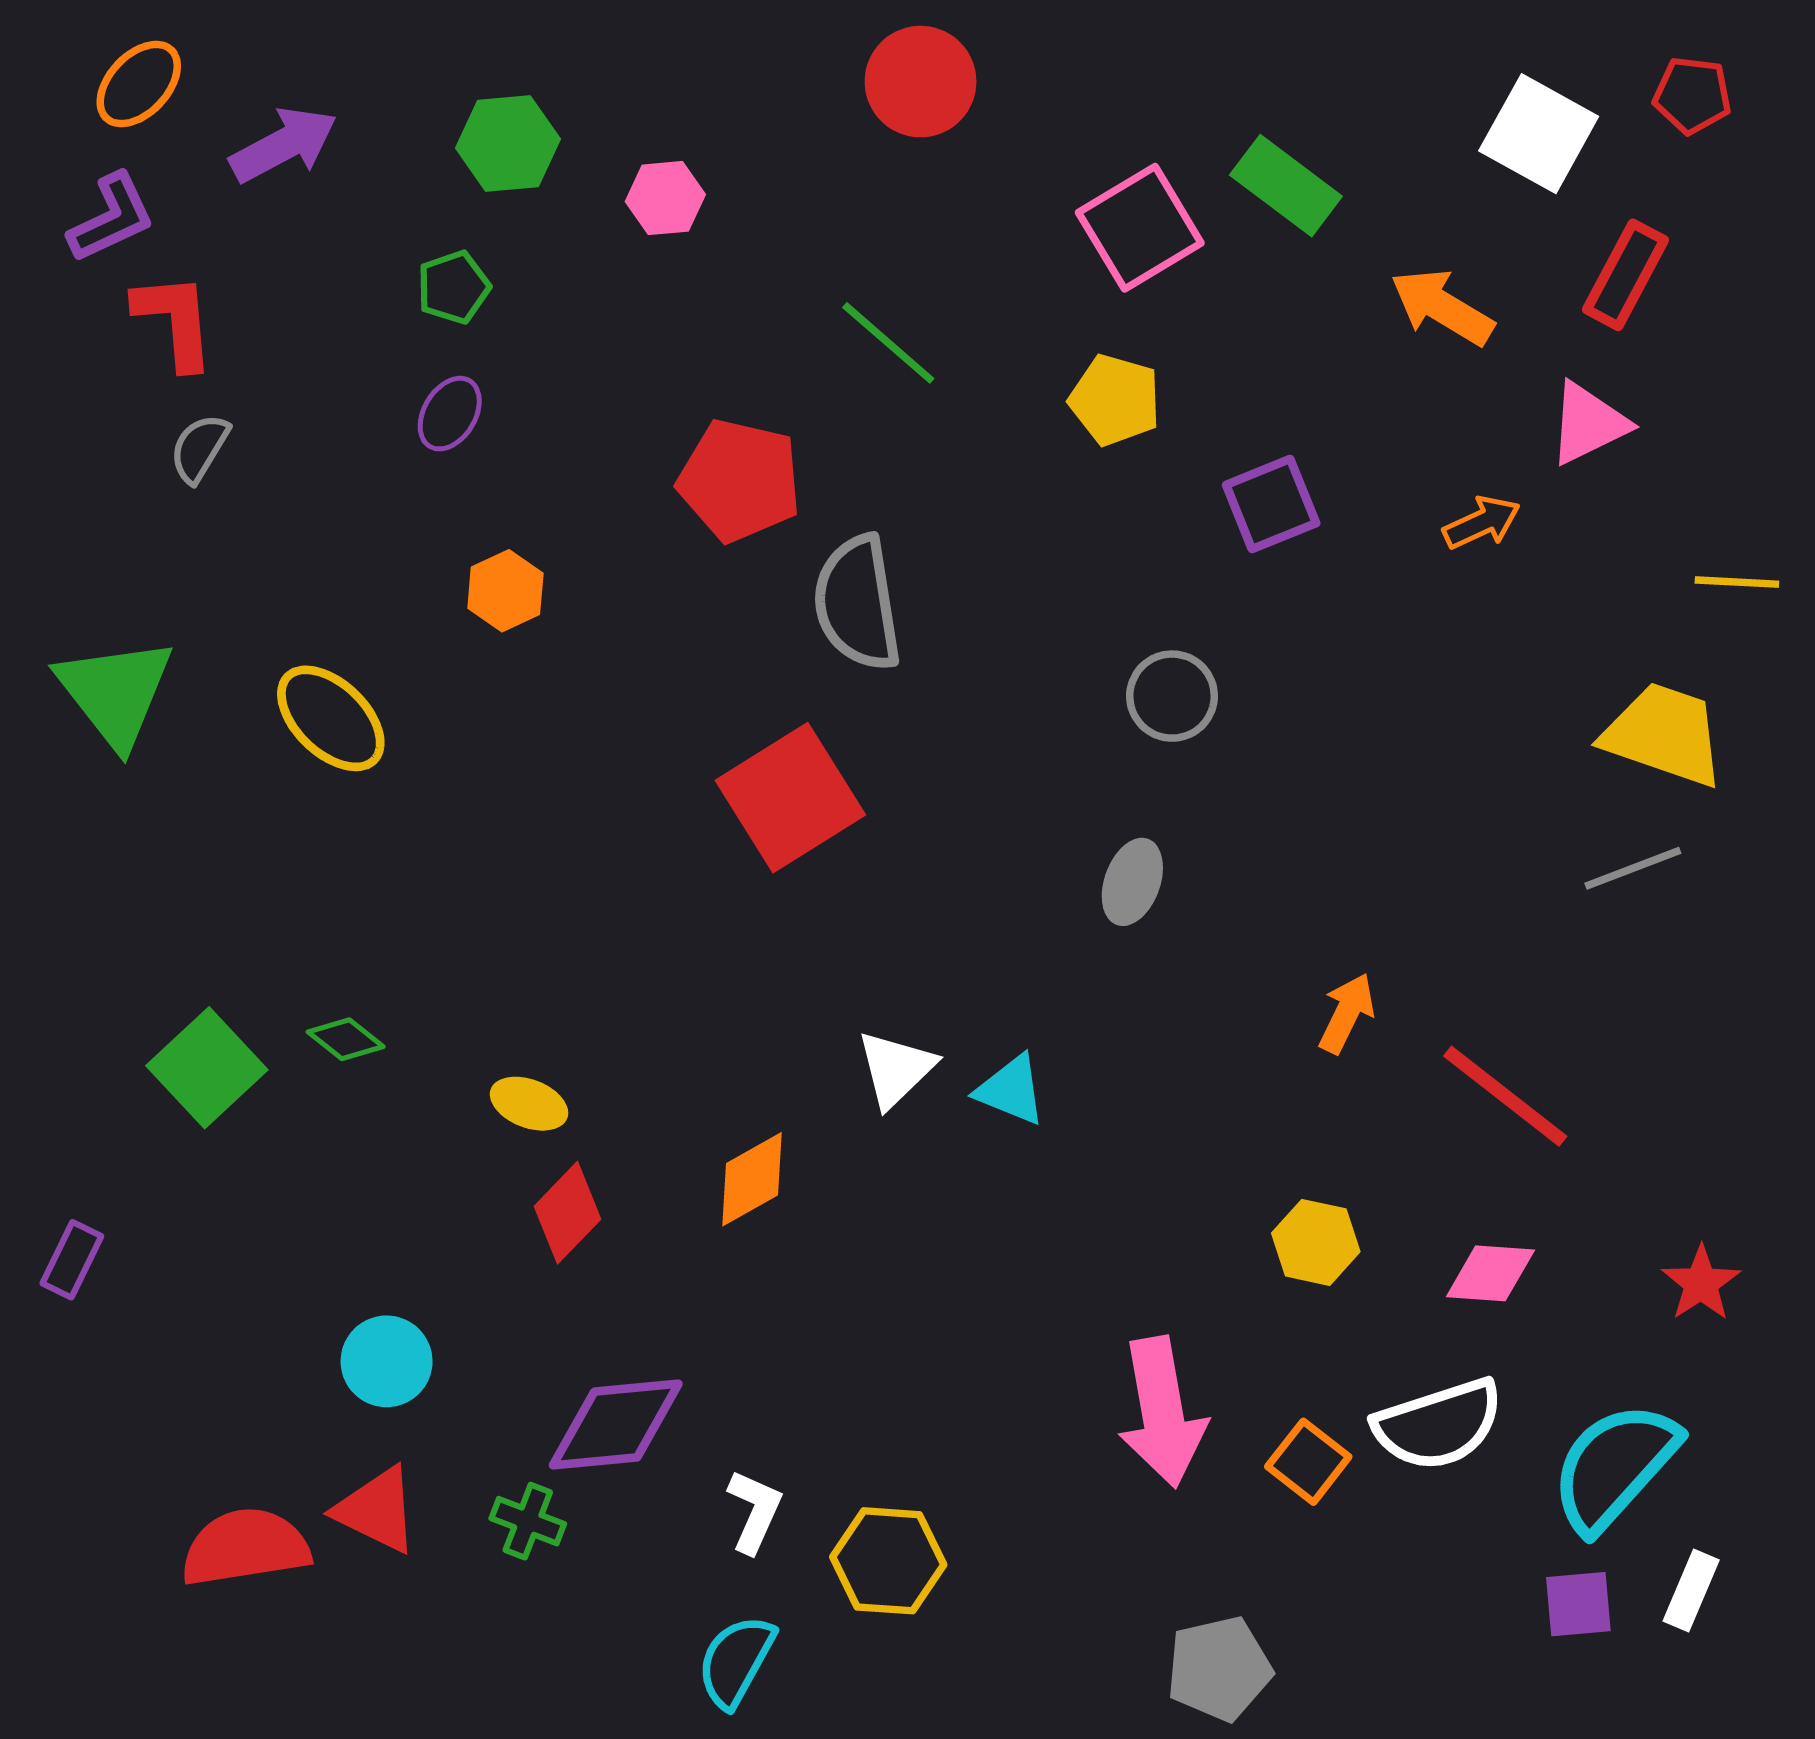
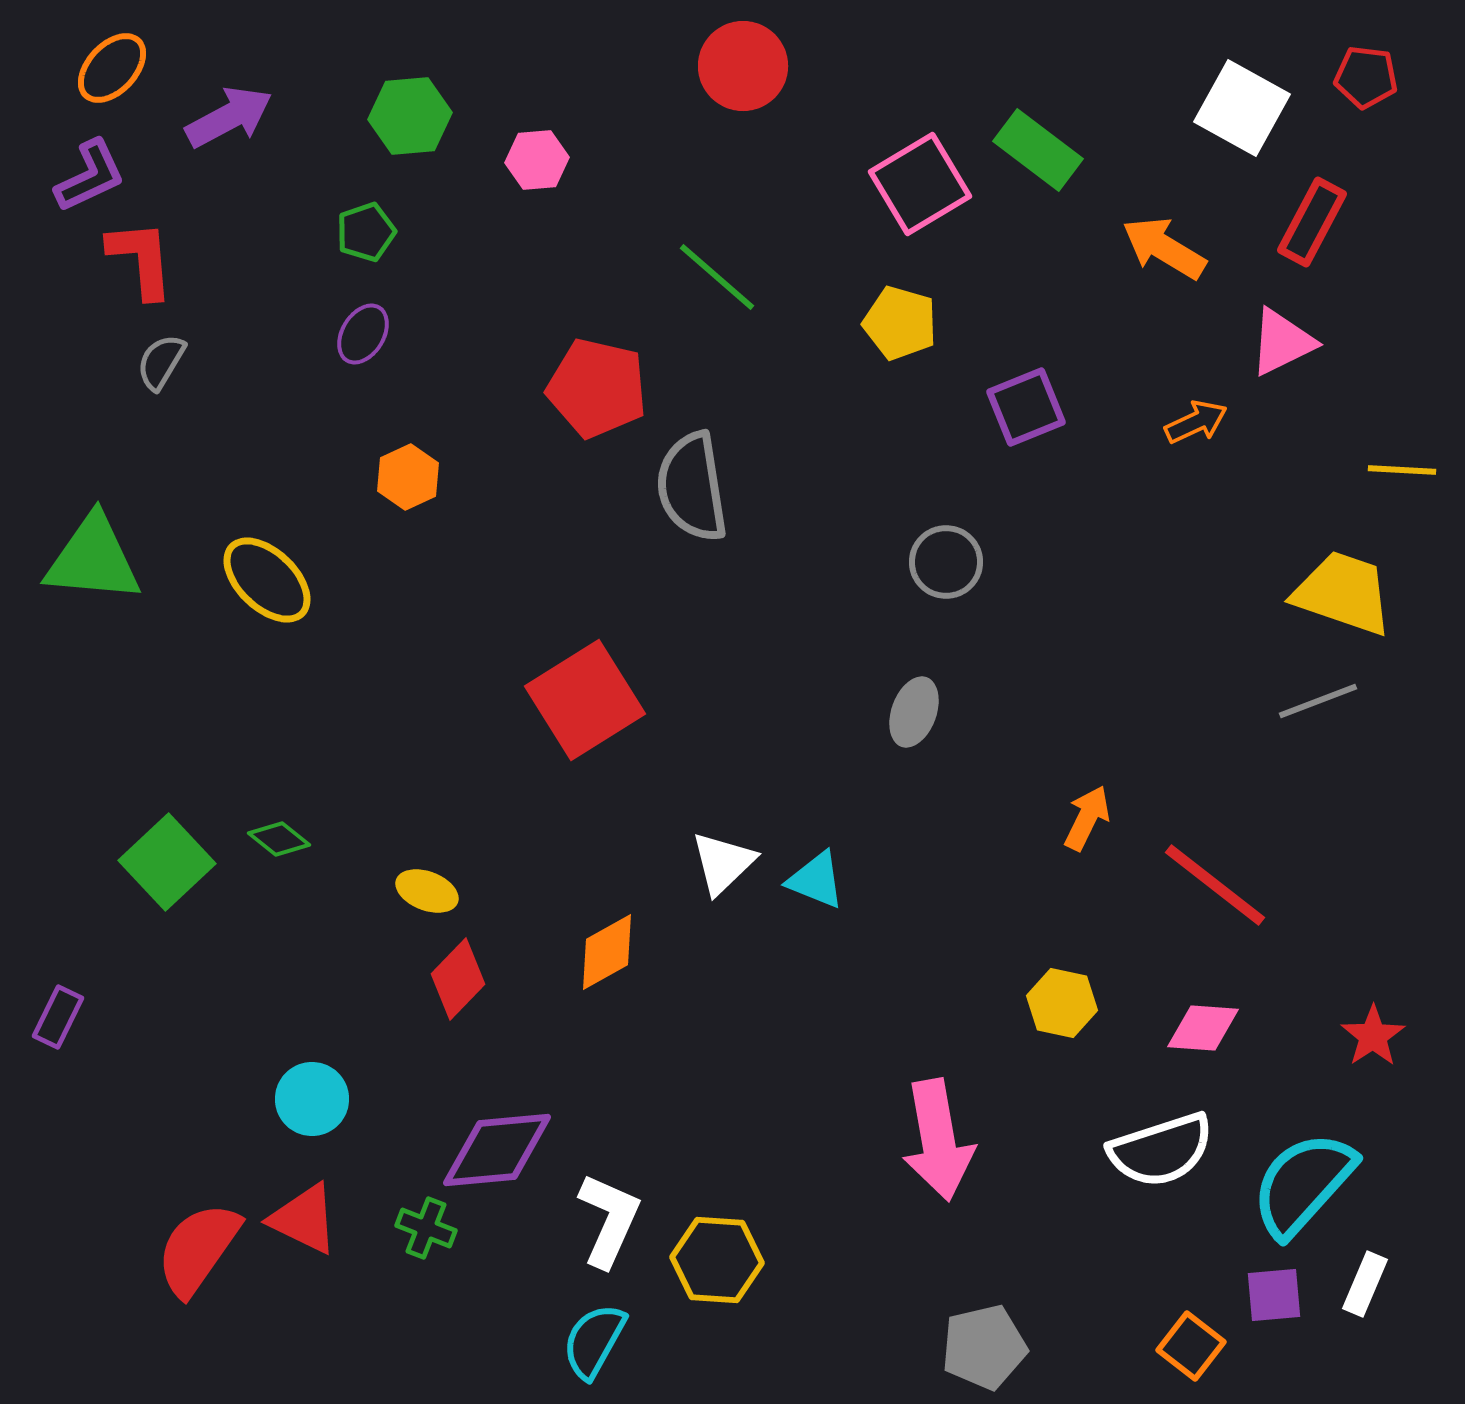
green triangle: (115, 692) -> (93, 559), turned -47
red square: (790, 798) -> (585, 700), moved
orange square: (1308, 1462) -> (1191, 1346), moved
white L-shape: (754, 1511) -> (609, 1220), size x1.4
red semicircle: (245, 1547) -> (198, 1249), turned -46

